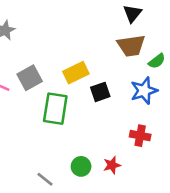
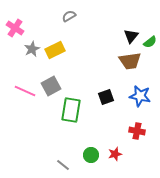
green semicircle: (157, 61) -> (150, 42), moved
yellow rectangle: (76, 73) -> (55, 50), moved
blue star: (144, 91) -> (140, 96), turned 30

